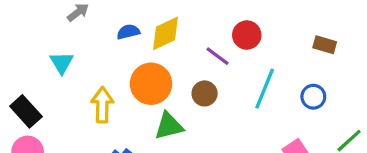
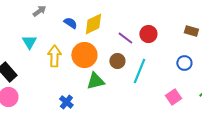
blue semicircle: (128, 32) -> (70, 23), turned 48
red circle: (247, 35) -> (148, 34), moved
cyan line: (265, 89) -> (139, 71), moved
yellow arrow: (102, 105) -> (54, 56), moved

